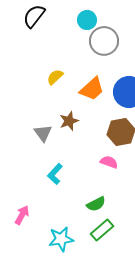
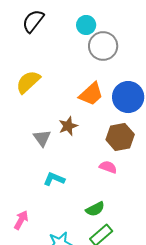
yellow semicircle: (55, 77) -> (28, 82), moved, size x1.5
cyan L-shape: (55, 174) -> (54, 179), turned 70

